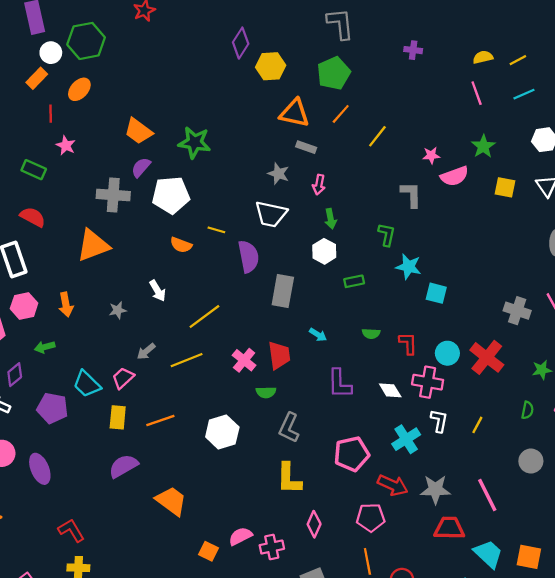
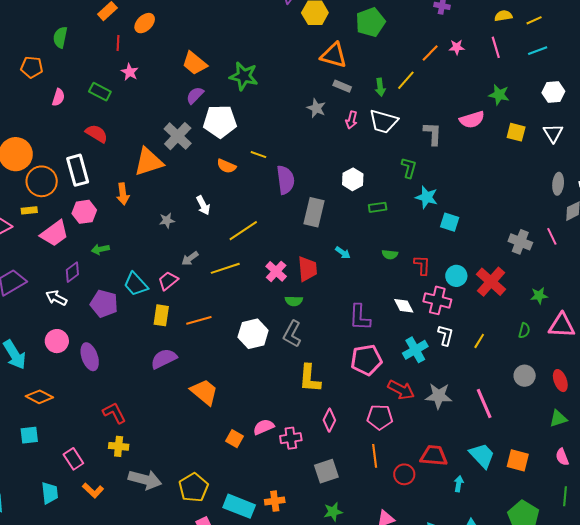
orange line: (341, 114) -> (430, 53), moved
green star: (483, 146) -> (499, 95), turned -30
pink star: (431, 155) -> (457, 47), moved
gray cross: (113, 195) -> (178, 136), moved, turned 36
white trapezoid: (271, 214) -> (383, 122), moved
green arrow: (331, 219) -> (380, 87), moved
orange arrow: (66, 305) -> (123, 194), moved
purple L-shape: (340, 384) -> (360, 317), moved
gray L-shape: (289, 428) -> (292, 334), moved
red trapezoid: (449, 528) -> (434, 456), moved

